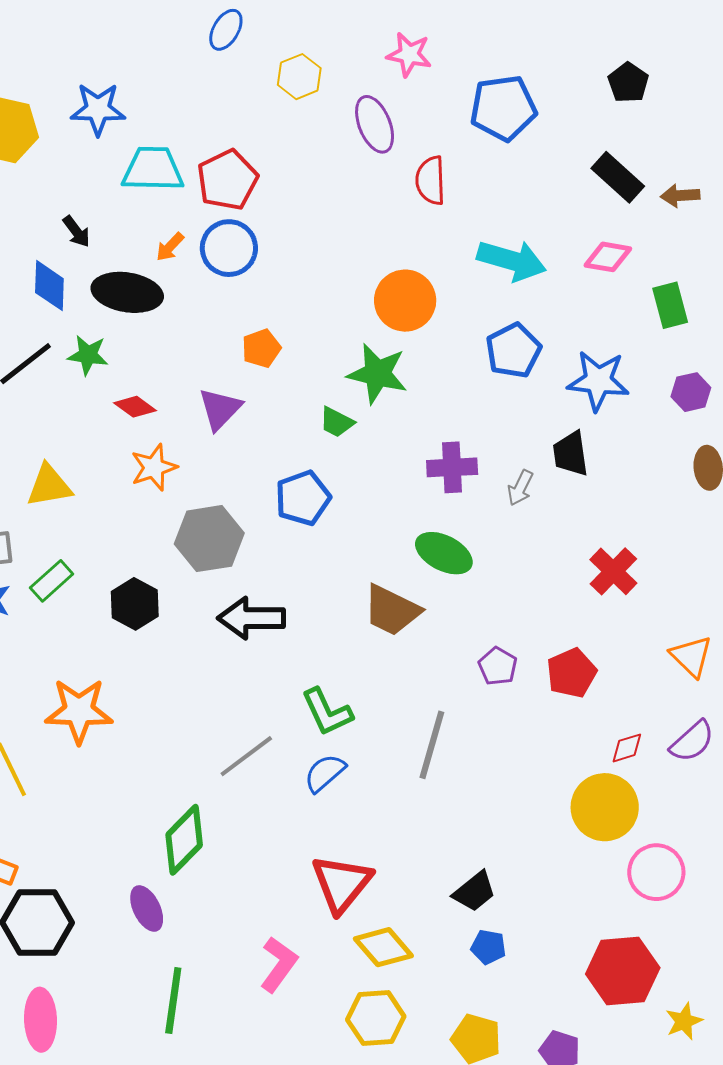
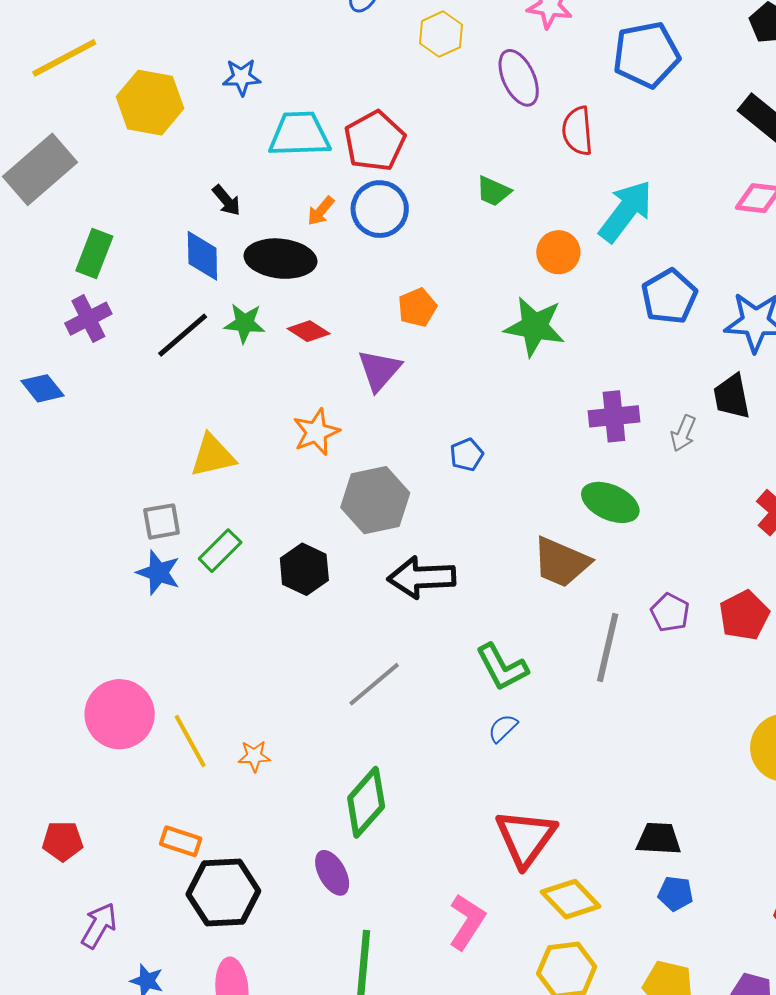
blue star: (98, 109) -> (242, 77), size x0.7
cyan arrow: (512, 260) -> (626, 211), moved, turned -66
orange circle: (405, 301) -> (558, 252), size x0.7
red diamond: (135, 407) -> (309, 331), moved
green trapezoid: (337, 422) -> (493, 191), moved
blue pentagon: (303, 498) -> (467, 455), size x0.6
orange star: (79, 711) -> (254, 756), moved, size x0.5
gray line: (432, 745) -> (608, 647), moved
gray line: (246, 756) -> (374, 684), moved
blue semicircle: (325, 773) -> (503, 728), size x0.7
black trapezoid: (475, 891) -> (659, 839), turned -135

